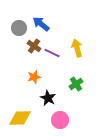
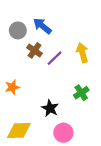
purple line: (52, 53) -> (55, 58), turned -70
orange star: (34, 77) -> (12, 87), moved

